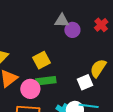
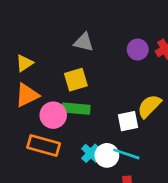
gray triangle: (62, 21) -> (84, 42), moved
purple circle: (72, 30) -> (138, 50), moved

